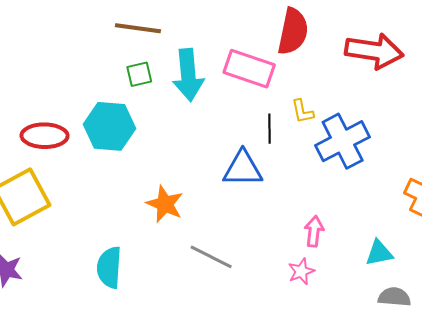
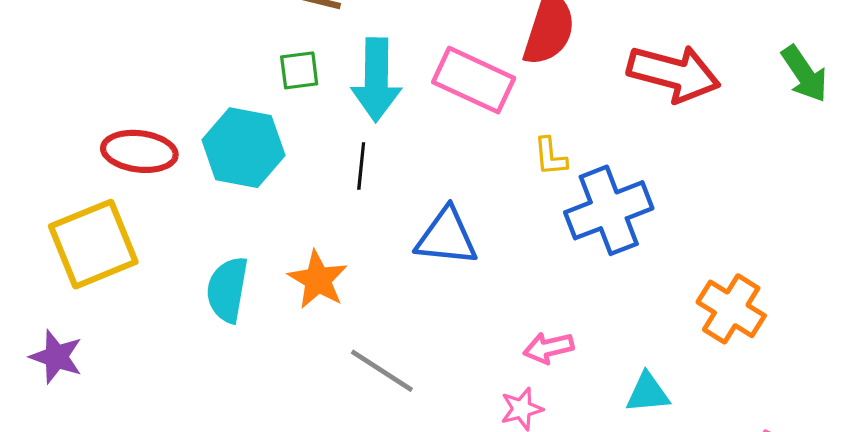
black line: (269, 129) -> (361, 166), moved
pink arrow: (314, 231) -> (549, 348), turned -116
cyan semicircle: (109, 267) -> (227, 290), moved

